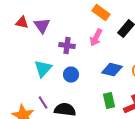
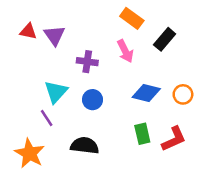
pink arrow: (96, 38) -> (125, 51), turned -54
purple line: (43, 103) -> (47, 118), moved

